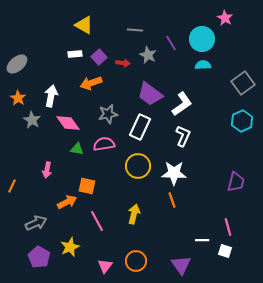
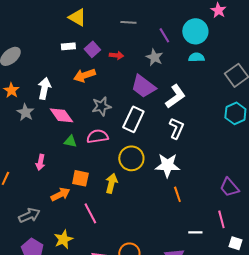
gray star: (148, 55) -> (154, 57), moved
purple trapezoid: (236, 182) -> (229, 187), moved, turned 125
orange line: (172, 200) -> (177, 194), moved
yellow arrow: (134, 214) -> (111, 183), moved
white square: (225, 251) -> (235, 243), moved

